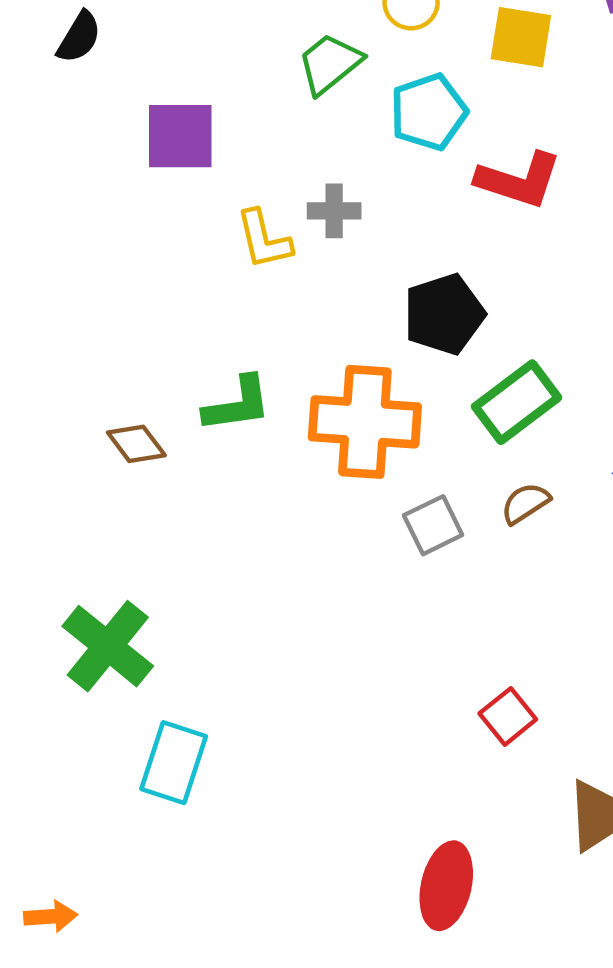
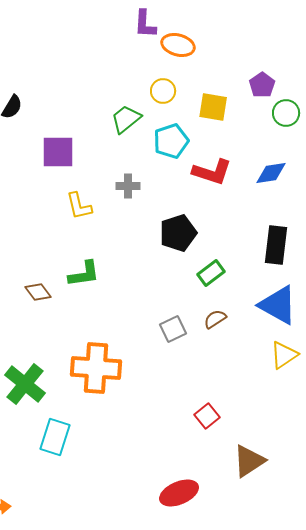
yellow L-shape: (264, 239) -> (79, 206), moved
green rectangle: (517, 402) -> (211, 273), size x0.7
orange cross: (365, 422) -> (96, 368), moved
red ellipse: (446, 886) -> (179, 493), turned 54

